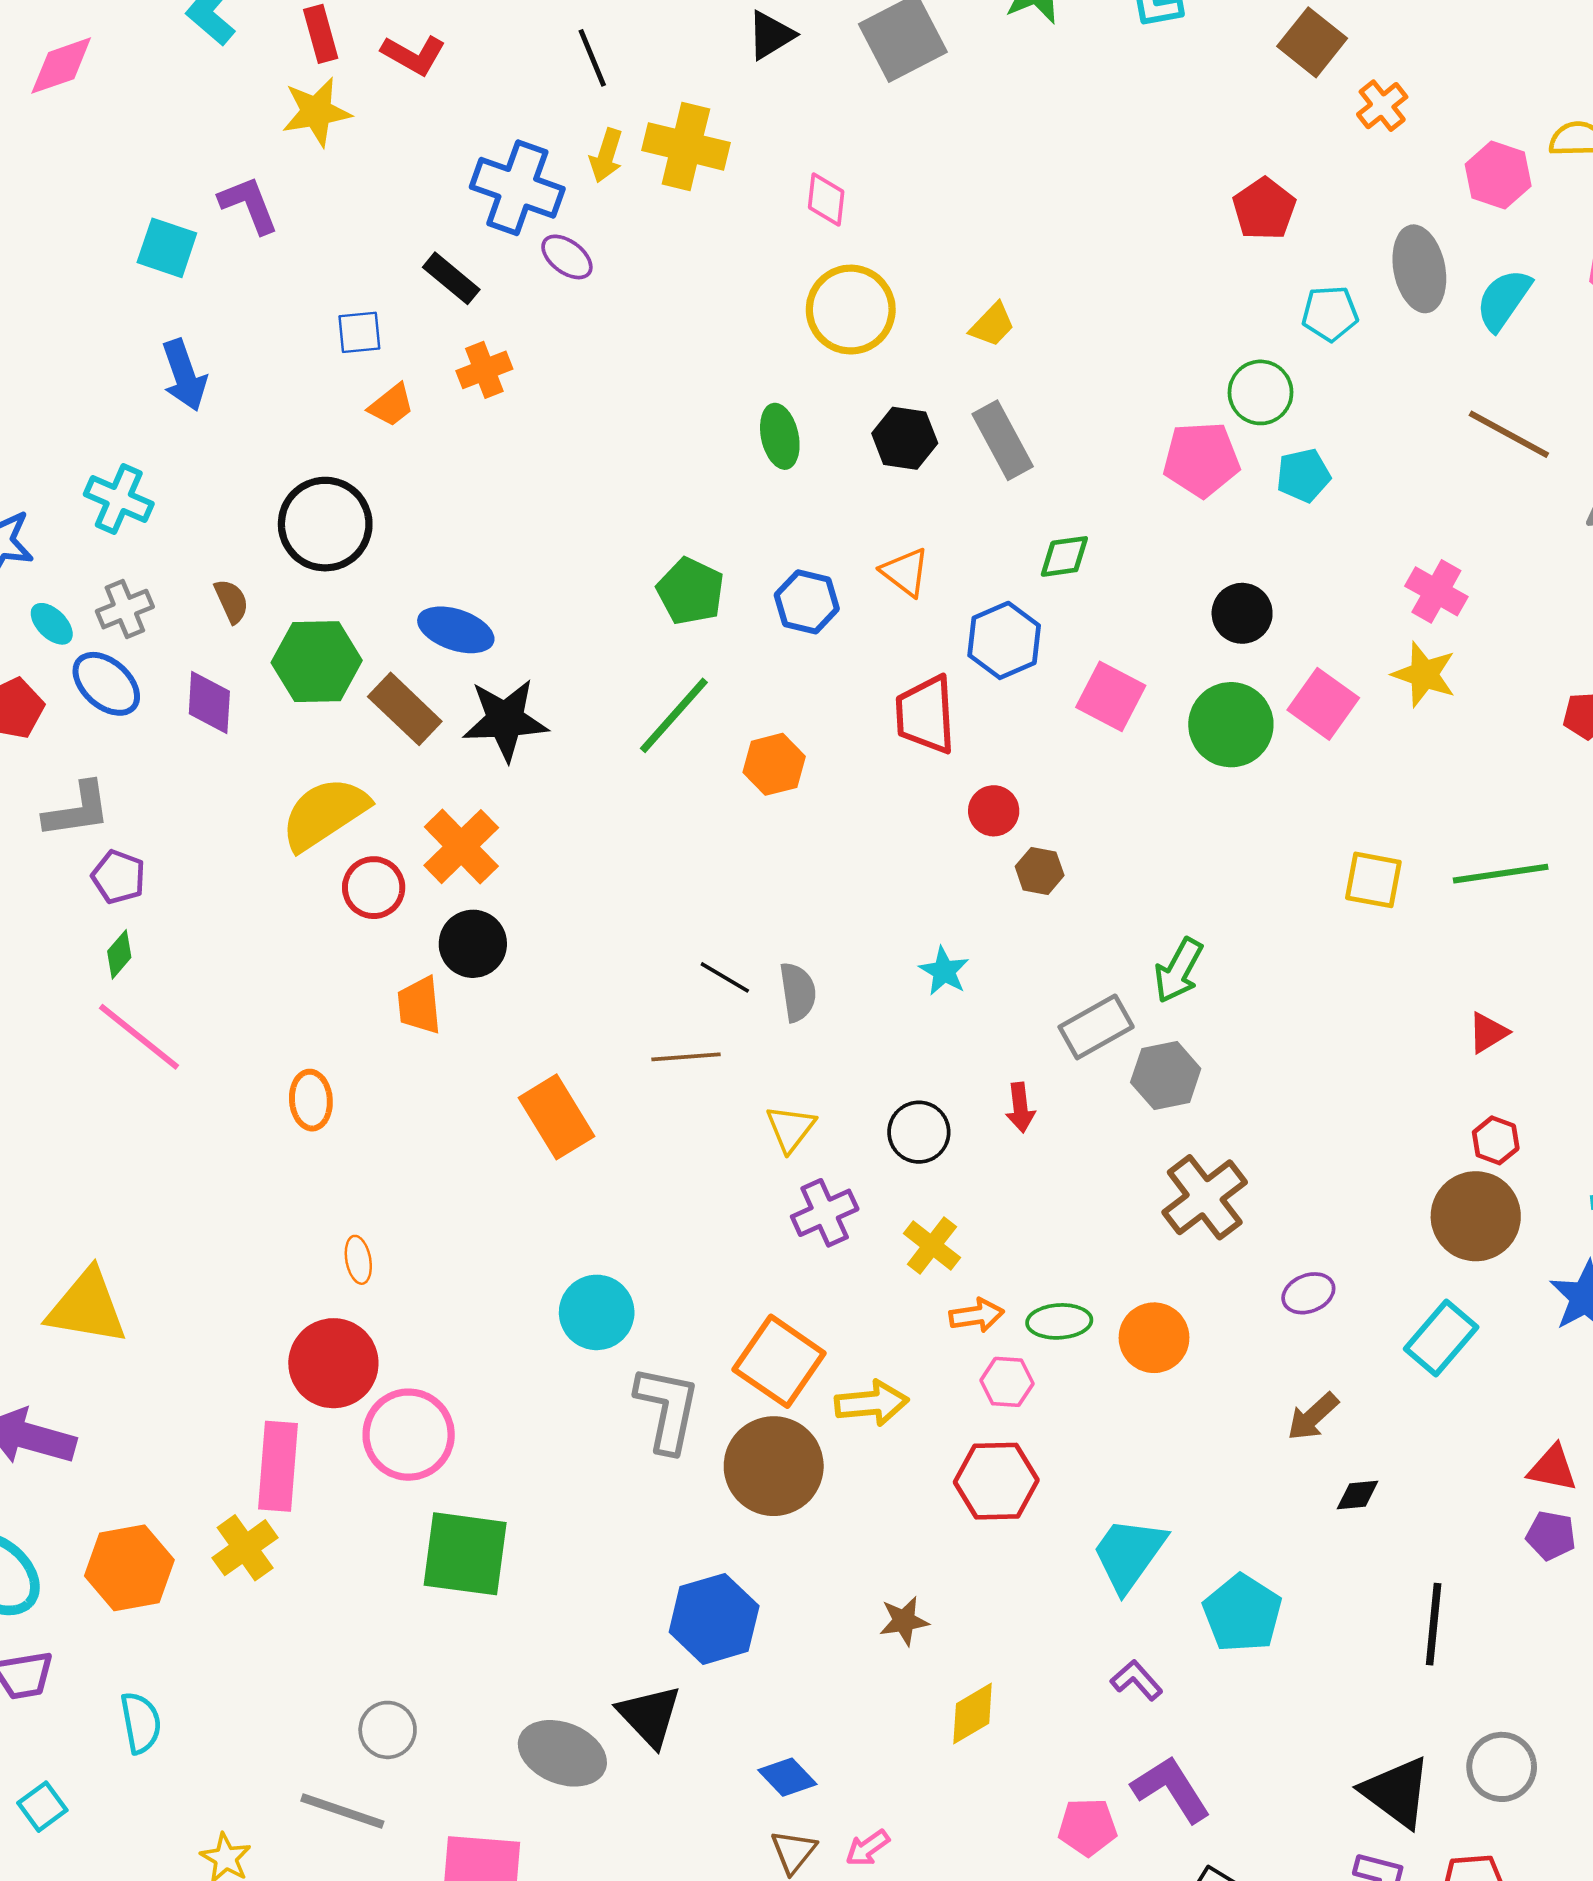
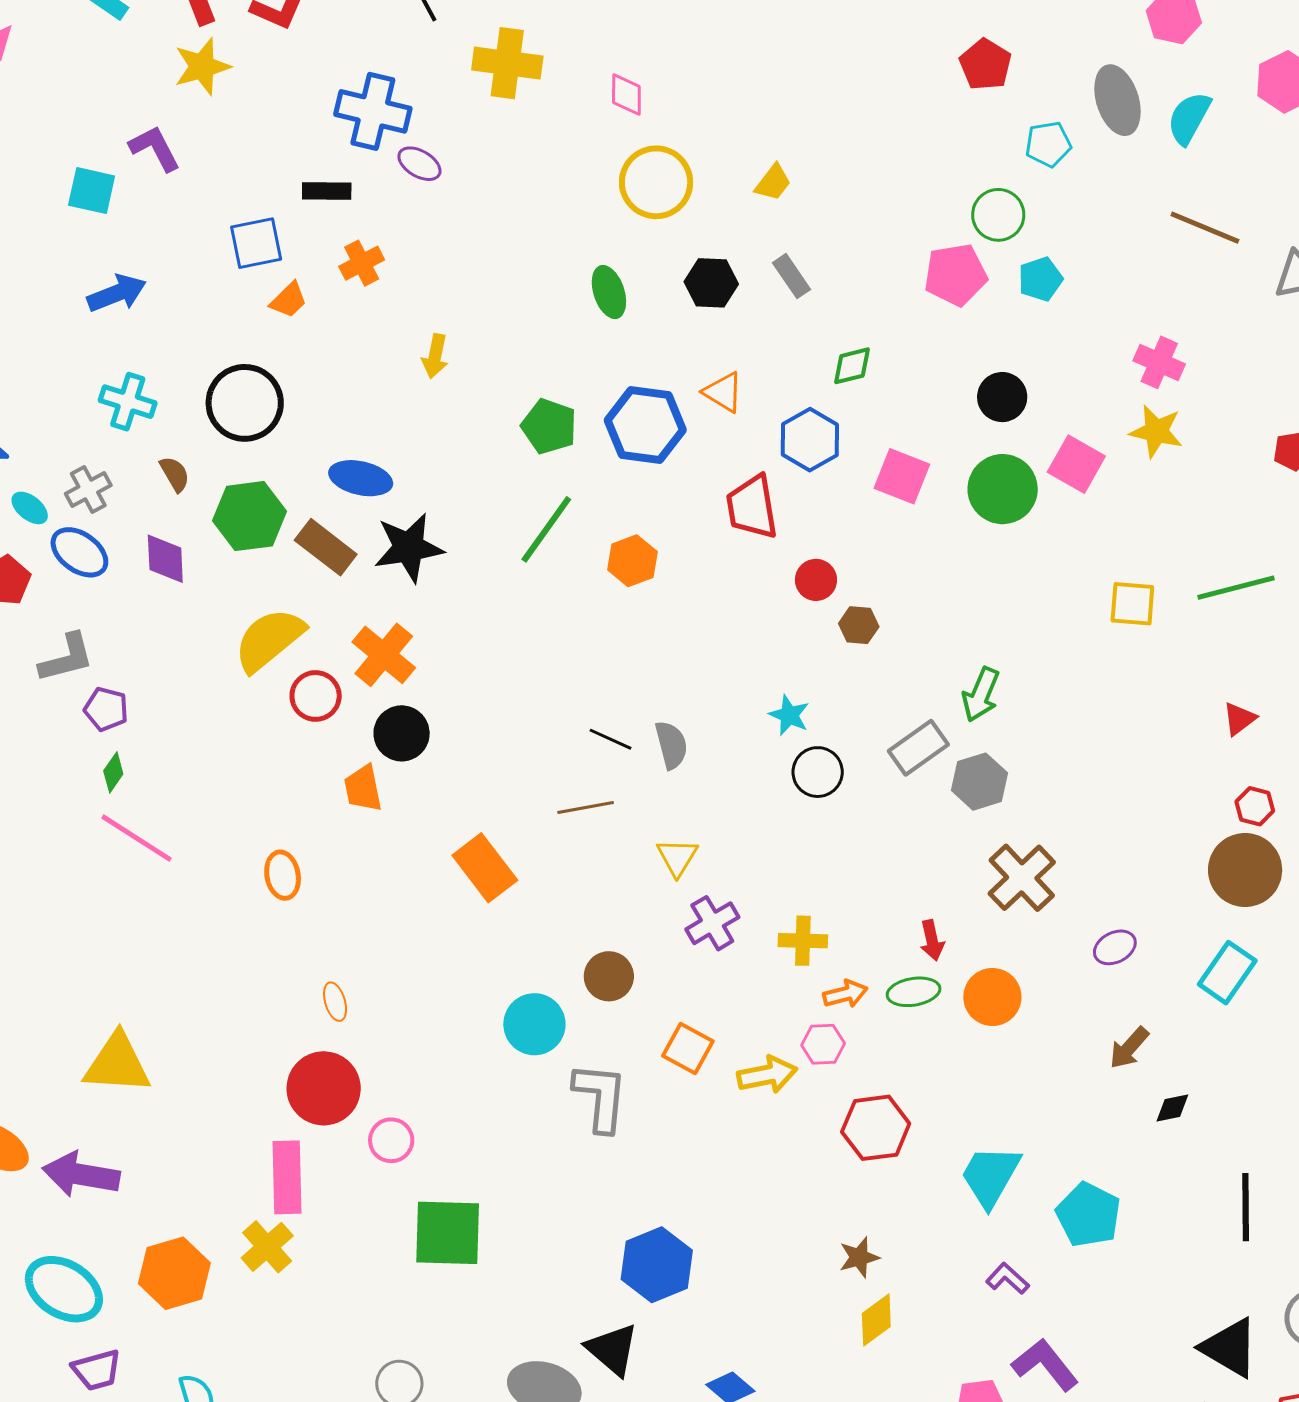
yellow arrow: (606, 155) -> (435, 356), moved
black rectangle: (451, 278) -> (327, 191), turned -33
blue square: (359, 332) -> (256, 243), size x1.4
blue arrow: (184, 375) -> (117, 293), turned -86
gray rectangle: (1003, 440) -> (791, 276), size x0.7
cyan cross: (119, 499) -> (128, 402), moved
blue hexagon: (807, 602) -> (645, 425), size x1.5
red arrow: (1020, 1108) -> (932, 940), moved
black circle: (919, 1132) -> (818, 772), moved
yellow cross: (932, 1246) -> (803, 941), turned -30
orange square: (779, 1361) -> (688, 1049), size x0.7
pink hexagon: (1007, 1382) -> (823, 1044), moved
pink circle: (409, 1435) -> (391, 1140), size x0.6
brown circle: (774, 1466) -> (609, 976), moved, size x0.6
brown star: (904, 1621) -> (859, 1257), moved

